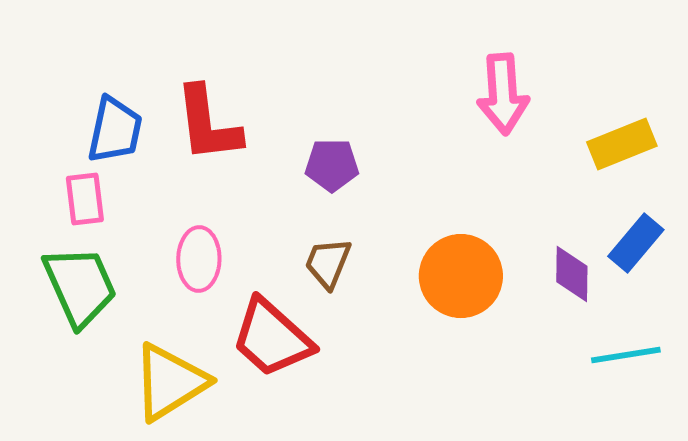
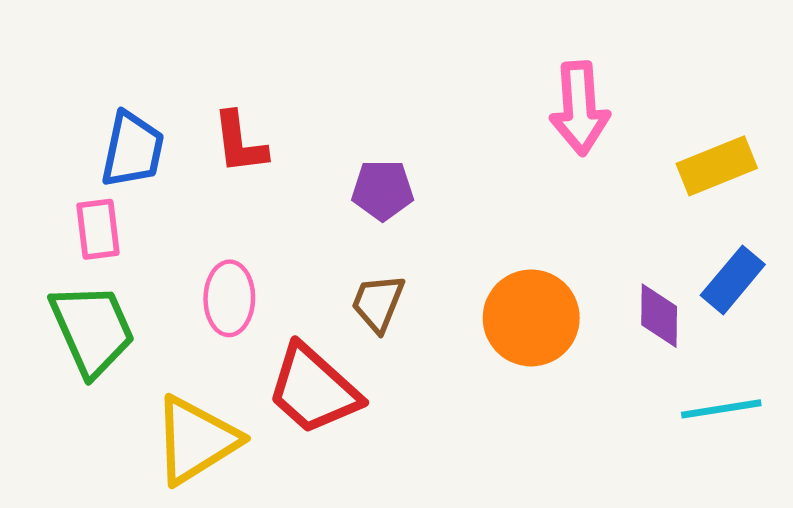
red L-shape: (208, 124) -> (240, 143), size x0.7

